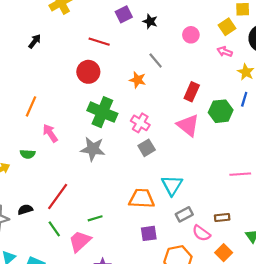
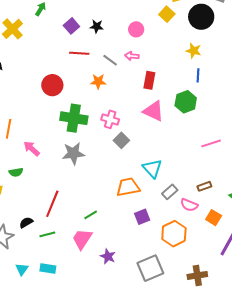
red line: (99, 42) -> (79, 53), moved
pink arrow: (225, 52) -> (132, 56), moved
green hexagon: (221, 111) -> (186, 102), moved
green line: (54, 229) -> (47, 234), moved, turned -56

